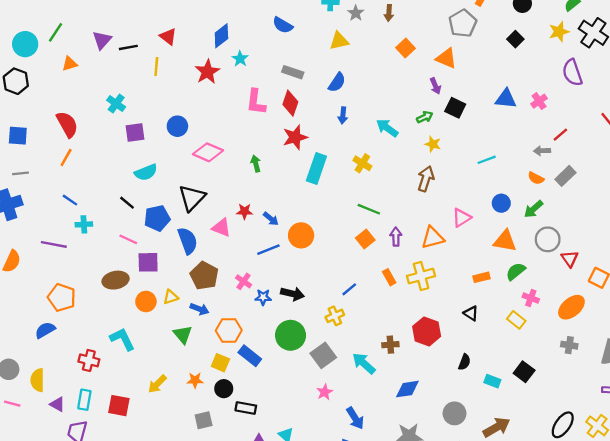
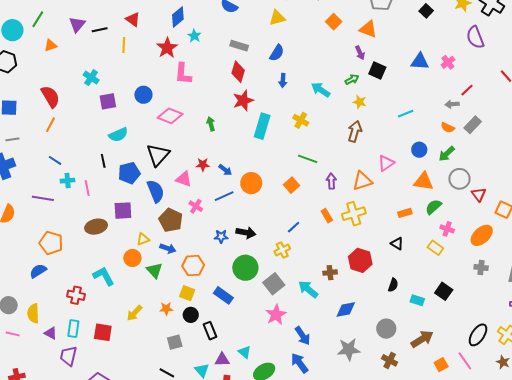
pink L-shape: (256, 102) -> (183, 74), moved
black line: (127, 203) -> (103, 161), turned 40
pink line: (128, 239) -> (87, 188), moved, turned 56
orange square: (365, 239) -> (292, 185), moved
pink cross: (244, 281) -> (196, 206), moved
orange circle: (146, 301) -> (132, 258), moved
blue rectangle: (250, 356) -> (223, 295), moved
pink star: (325, 392) -> (276, 315), size x1.5
black rectangle: (246, 408) -> (210, 331), turned 60

